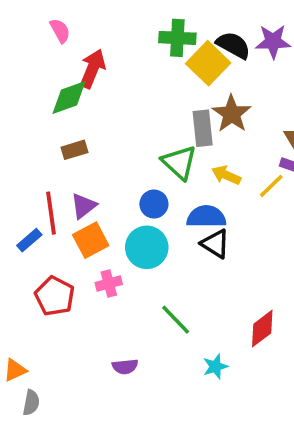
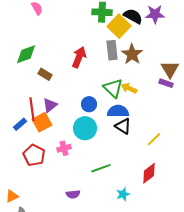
red arrow: (93, 69) -> (79, 57), moved
green diamond: (69, 97) -> (26, 54), moved
gray rectangle: (203, 128) -> (112, 50), moved
brown rectangle: (74, 150) -> (45, 74), turned 48
green triangle: (179, 162) -> (113, 88), moved
yellow line: (271, 186) -> (154, 139), moved
orange square: (91, 240) -> (42, 122), moved
green line: (176, 320) -> (101, 168), turned -66

